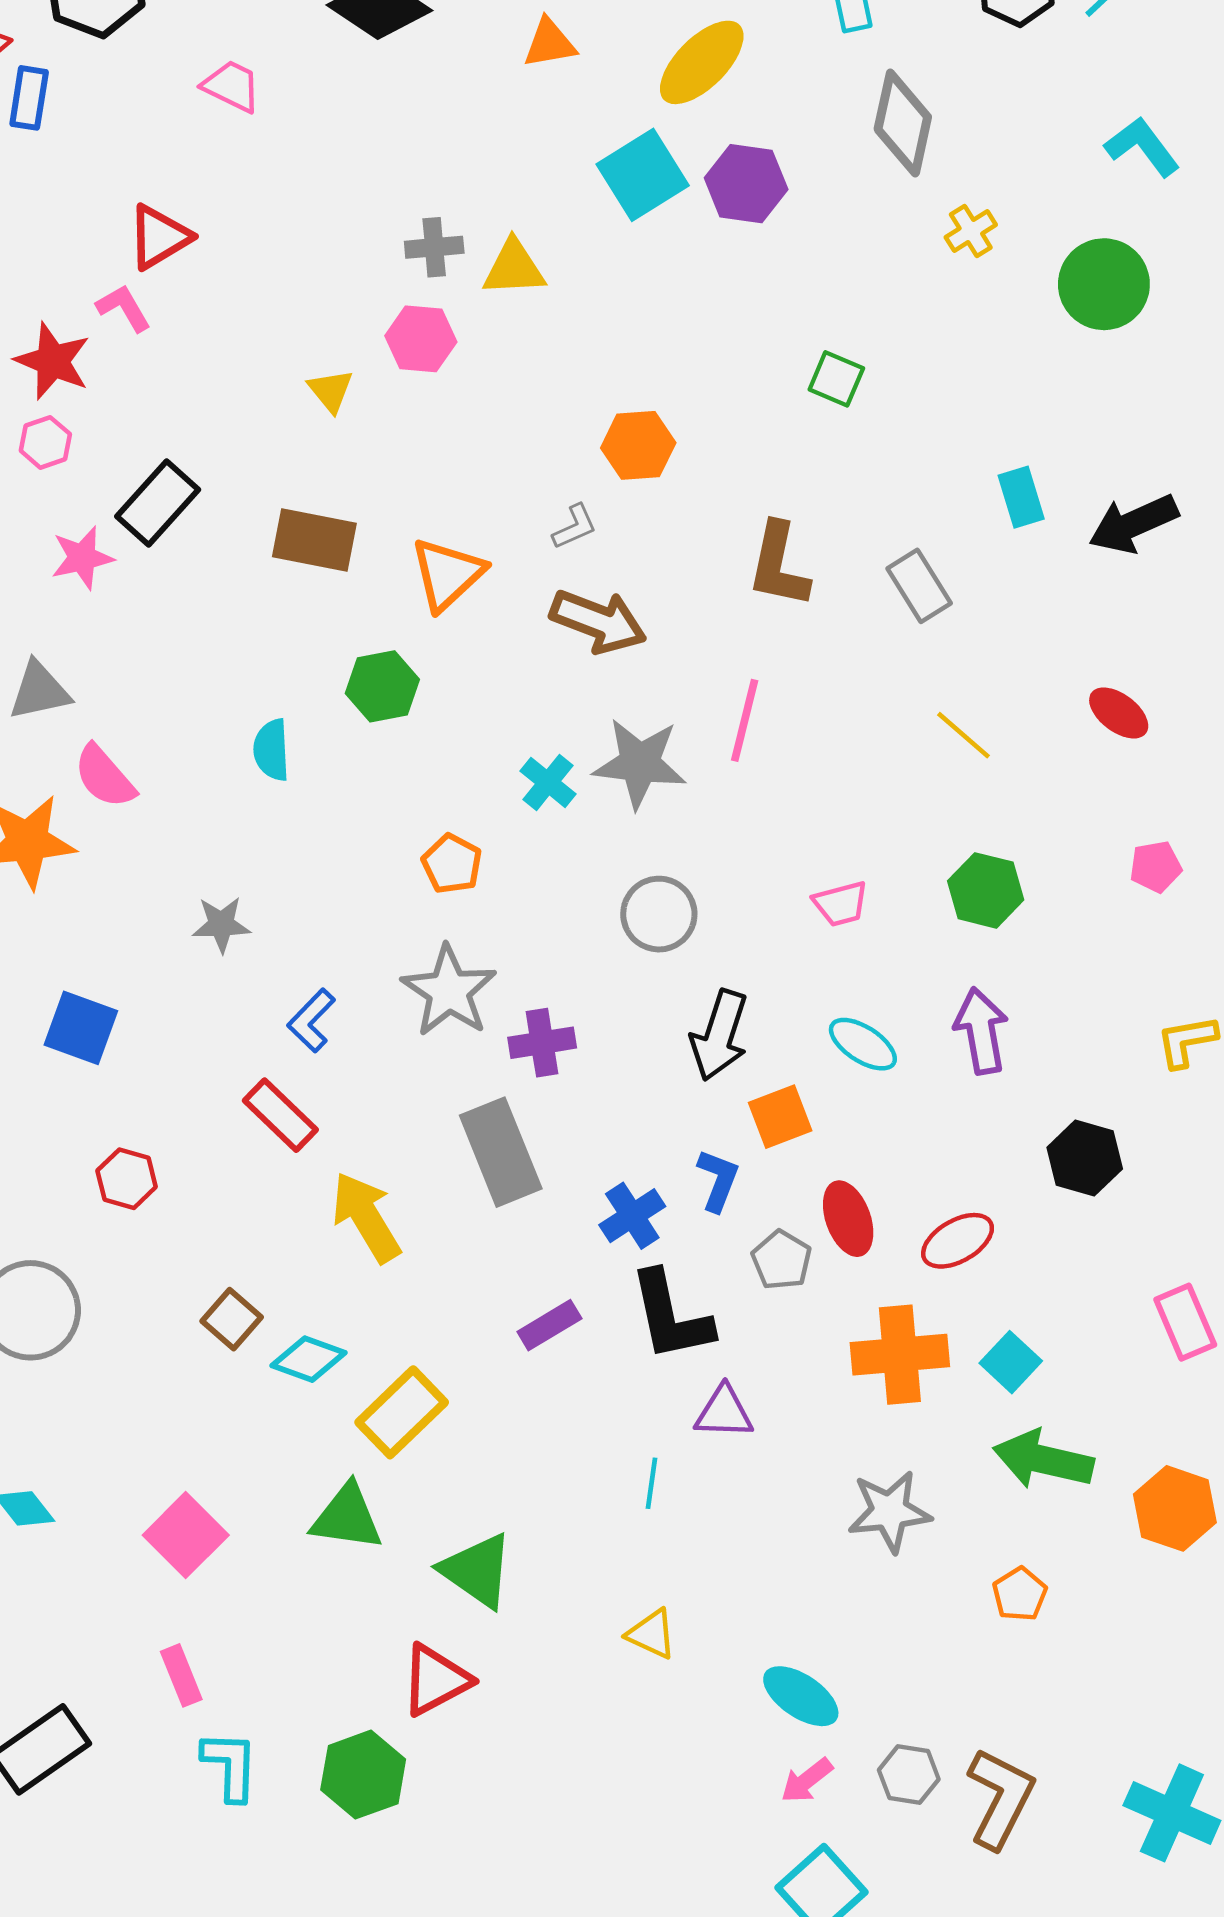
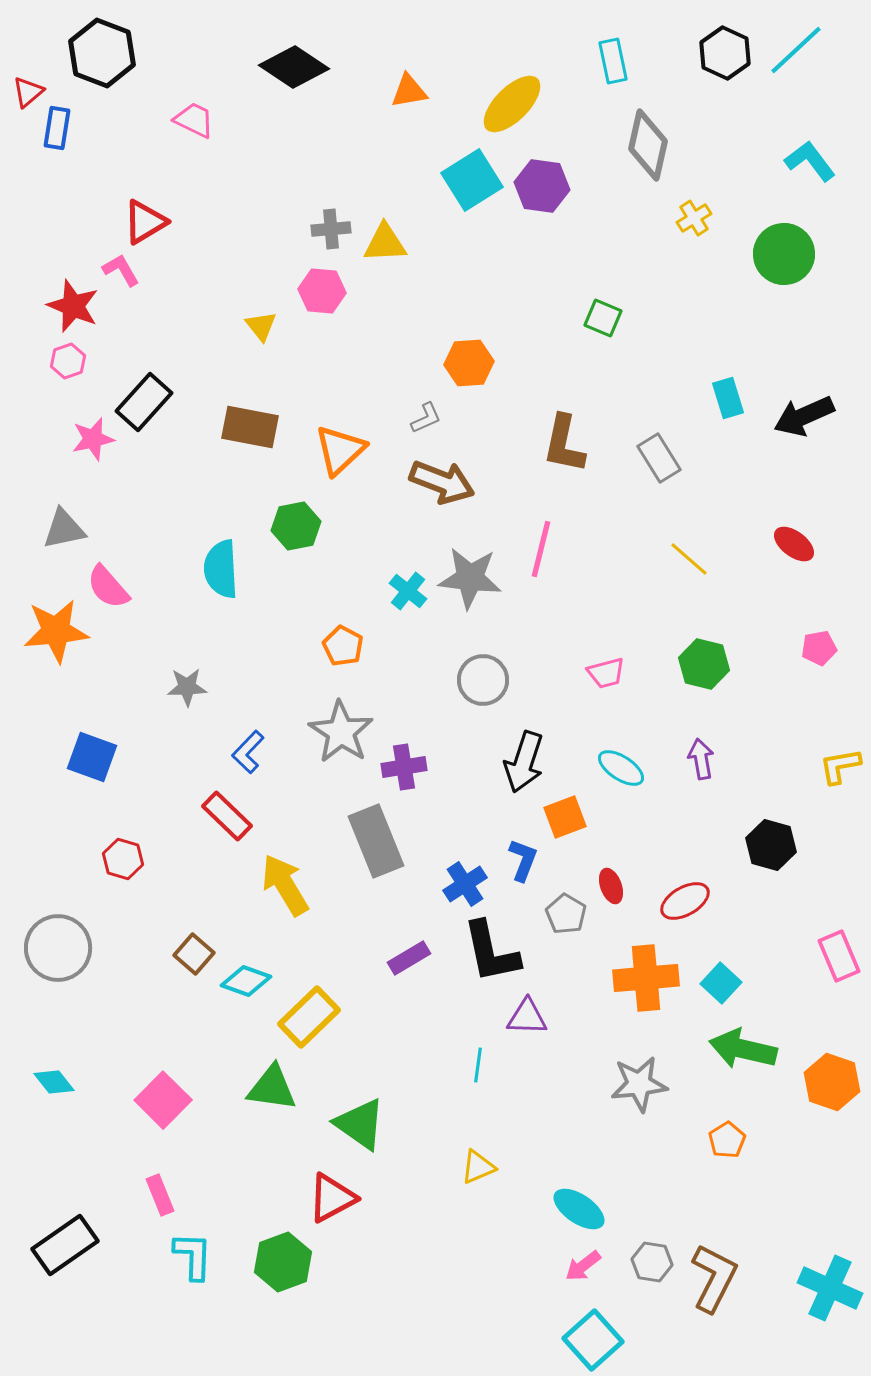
cyan semicircle: (272, 750) -> (221, 569), size x1.4
purple arrow: (981, 1031) -> (701, 759), size x0.7
red ellipse: (848, 1219) -> (611, 886), size x0.7
yellow triangle: (651, 1634) -> (478, 1167), turned -48

